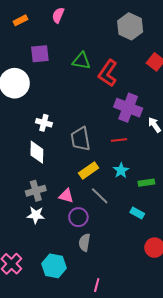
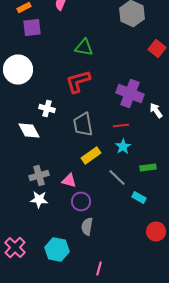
purple square: (40, 54) -> (32, 28), moved
red L-shape: (108, 73) -> (78, 82), moved, turned 40
white diamond: (37, 152) -> (29, 130), moved, turned -30
cyan star: (121, 170) -> (123, 146), moved
gray line: (100, 196) -> (117, 178), moved

